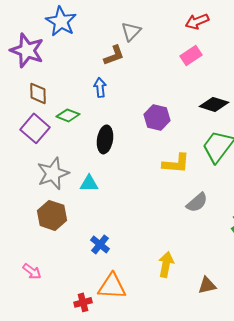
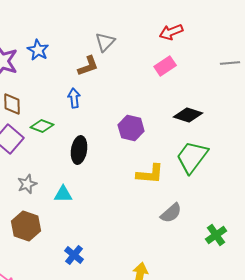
blue star: (61, 21) -> (38, 50), moved, size x0.7
gray star: (53, 173) -> (27, 184), size x0.6

